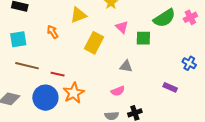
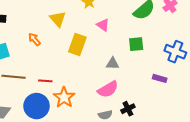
yellow triangle: (78, 15) -> (58, 19), turned -42
green square: (143, 38) -> (136, 44), moved
blue cross: (189, 63) -> (175, 52), size x1.5
pink semicircle: (118, 91) -> (108, 89), size x1.5

